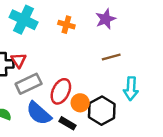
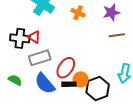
brown line: (111, 57) -> (117, 35), moved
red triangle: (19, 60) -> (34, 37), turned -32
black rectangle: (68, 123) -> (69, 84), moved, turned -40

